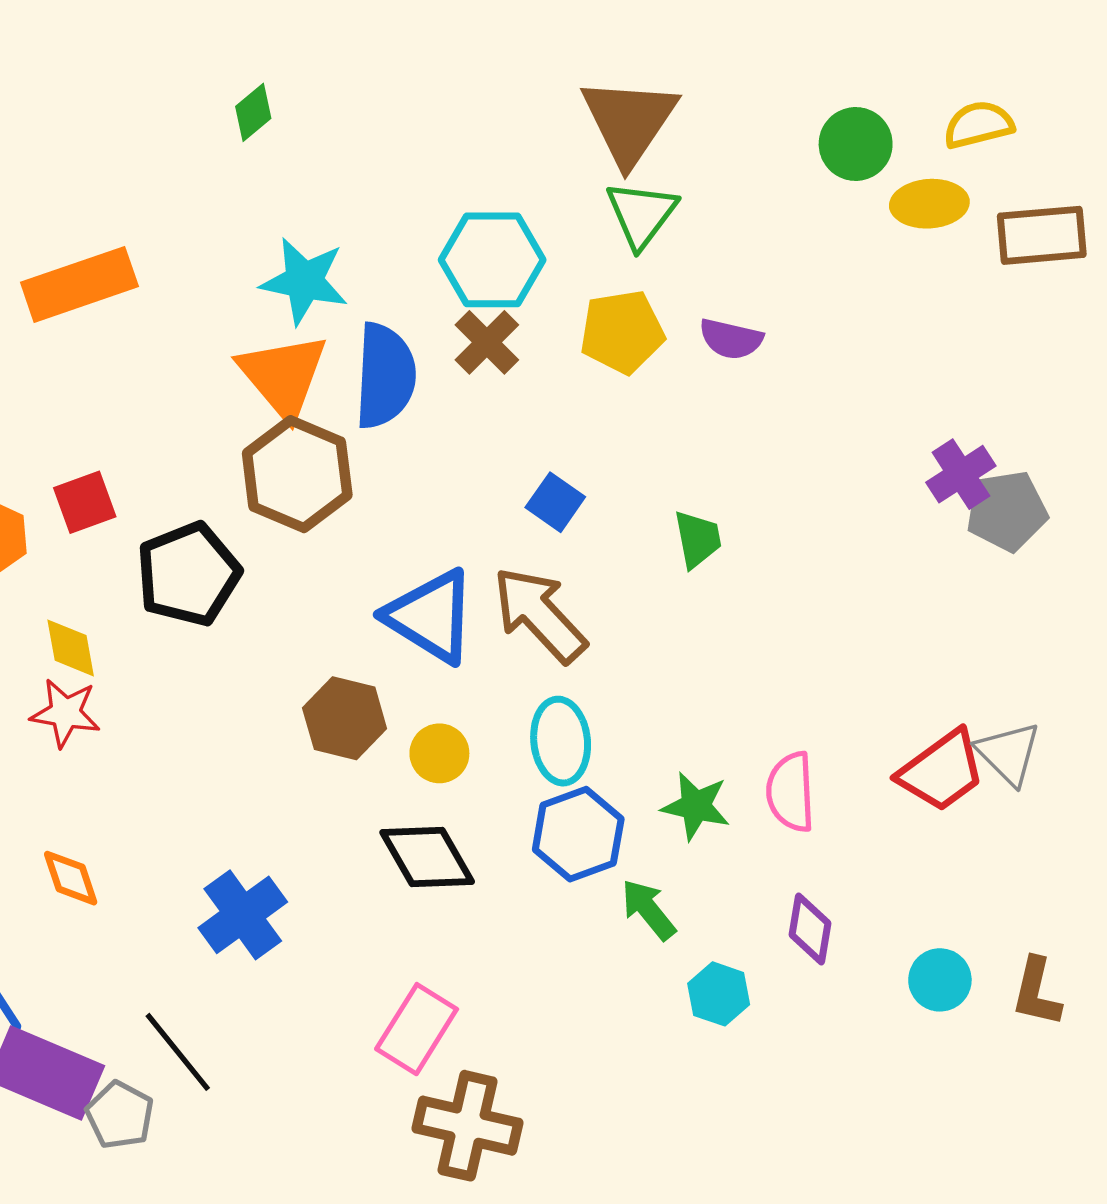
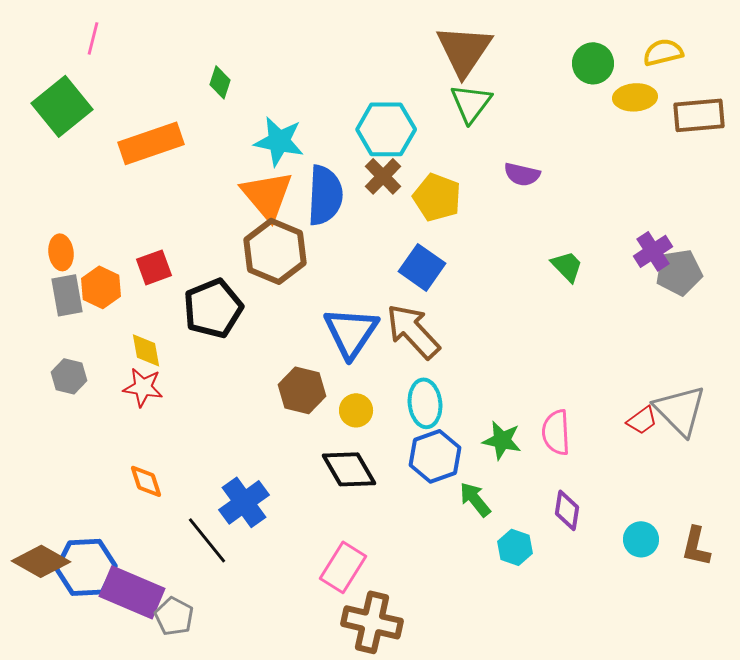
green diamond: (253, 112) -> (220, 82), moved, turned -32
yellow pentagon: (622, 332) -> (437, 197), moved, turned 30
blue square: (555, 502) -> (422, 267), size x1.4
green trapezoid: (698, 539) -> (567, 266), moved, turned -33
blue triangle: (431, 616) -> (351, 332), turned 32
gray triangle: (1008, 753) -> (680, 410), size x1.4
red trapezoid: (942, 771) -> (642, 420), size x0.6
black line: (178, 1052) -> (207, 540), moved

